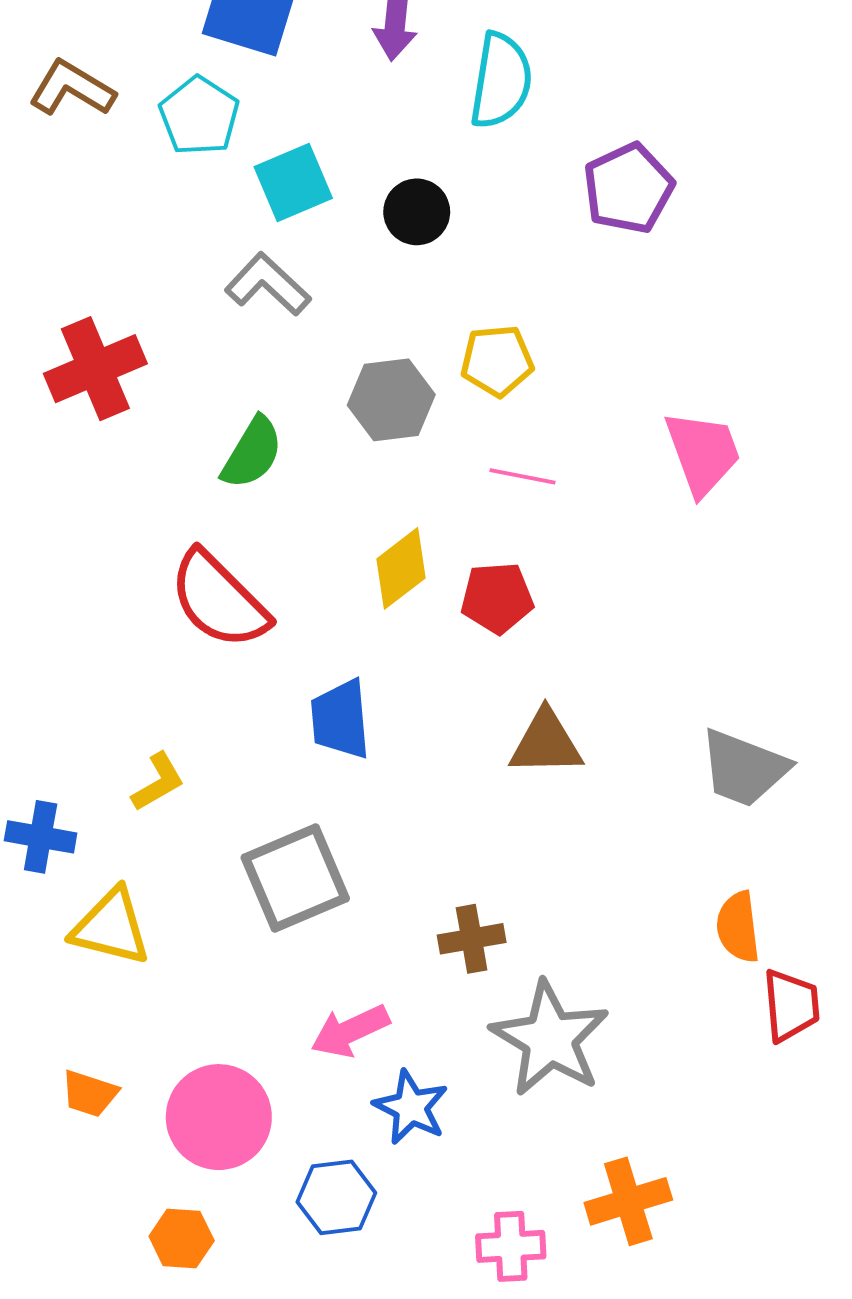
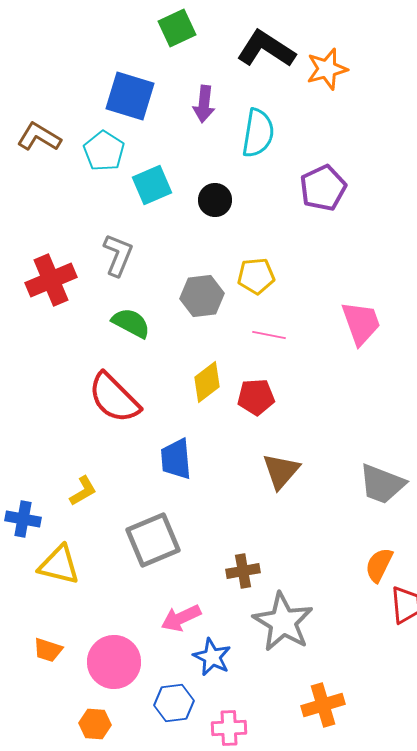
gray L-shape: (268, 284) -> (118, 255), moved, turned 69
green semicircle: (252, 453) -> (131, 323), turned -93
brown triangle: (546, 743) -> (281, 471), turned -48
orange semicircle: (738, 927) -> (379, 565), turned 33
pink cross: (511, 1246) -> (229, 728), moved

